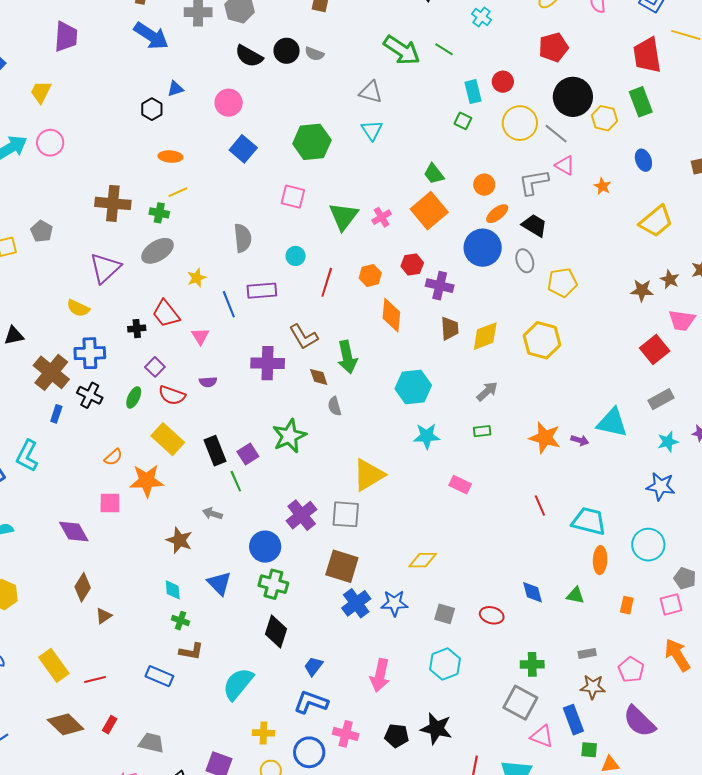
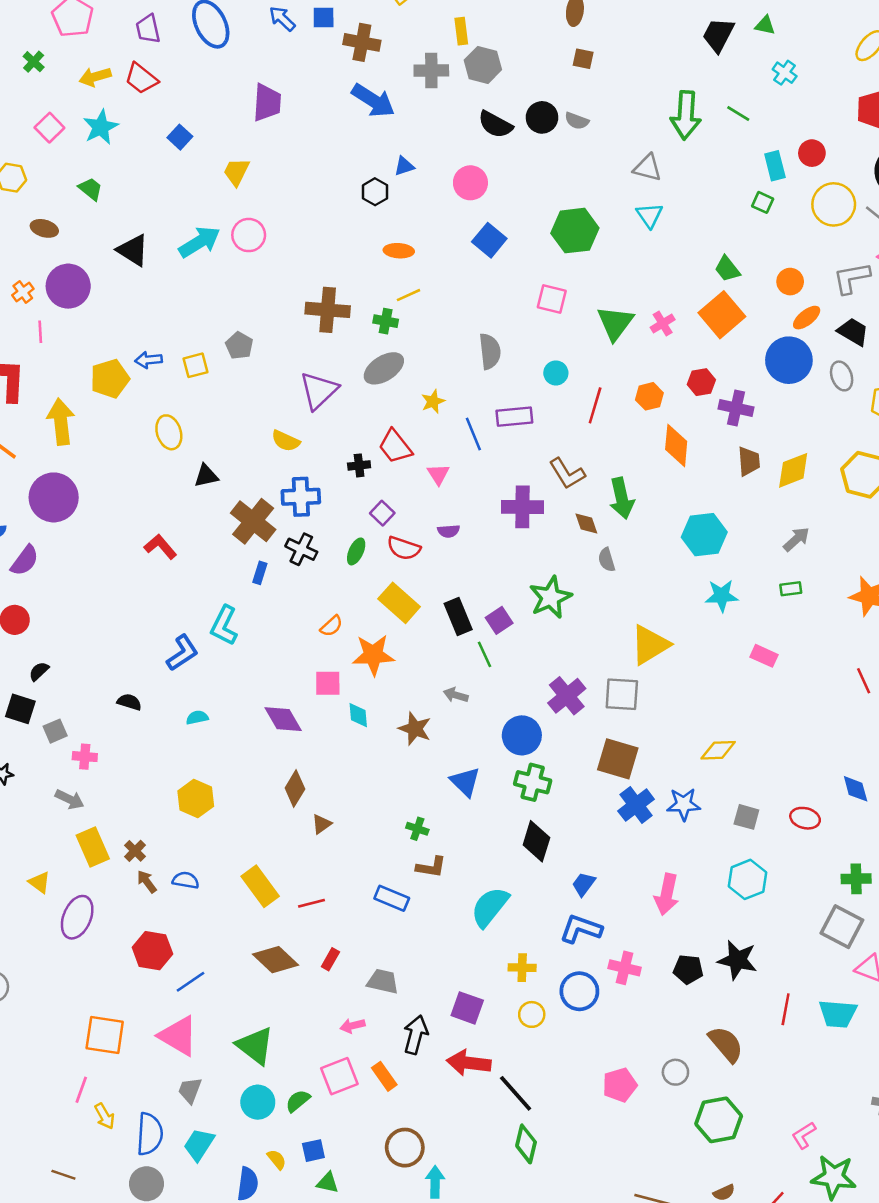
green arrow: (402, 50) -> (686, 115), turned 60
cyan diamond: (173, 590) -> (358, 715), moved

